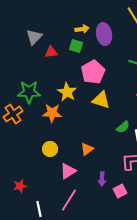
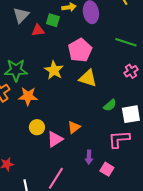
green square: (76, 46) -> (53, 20), moved
orange star: (52, 113) -> (28, 96), moved
pink triangle: (68, 171) -> (55, 139), moved
pink square: (120, 191) -> (107, 169), turned -32

